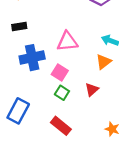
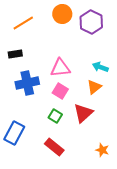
pink square: (60, 72) -> (60, 91), moved
red triangle: (92, 90) -> (83, 113), size x1.5

